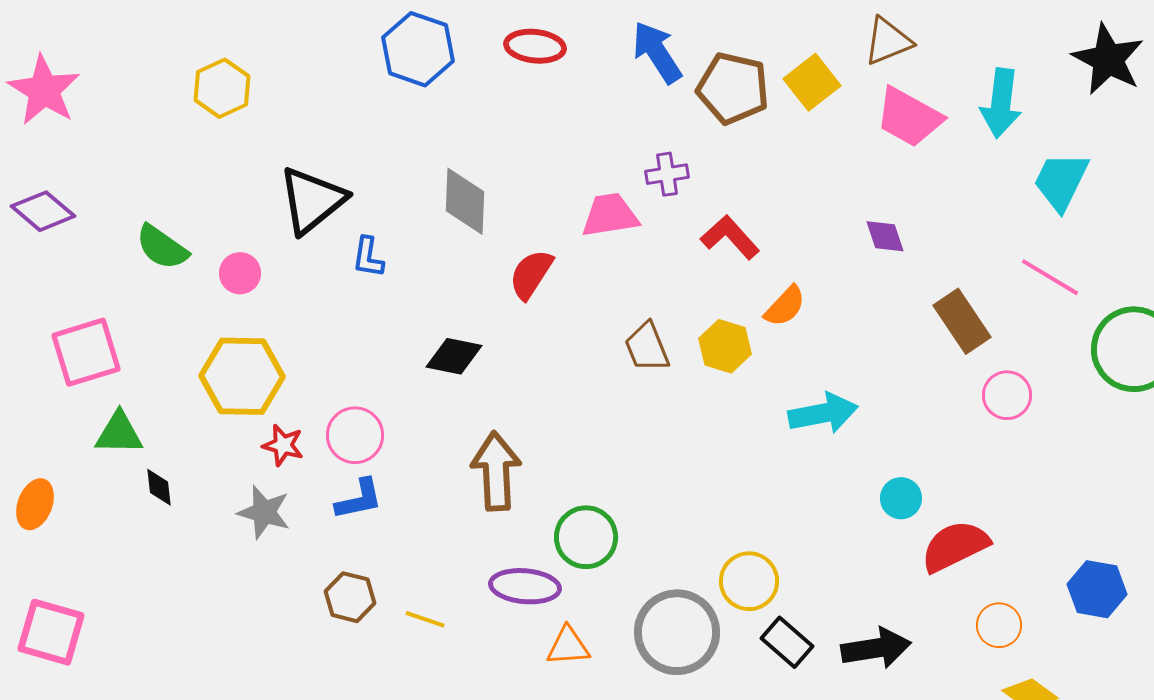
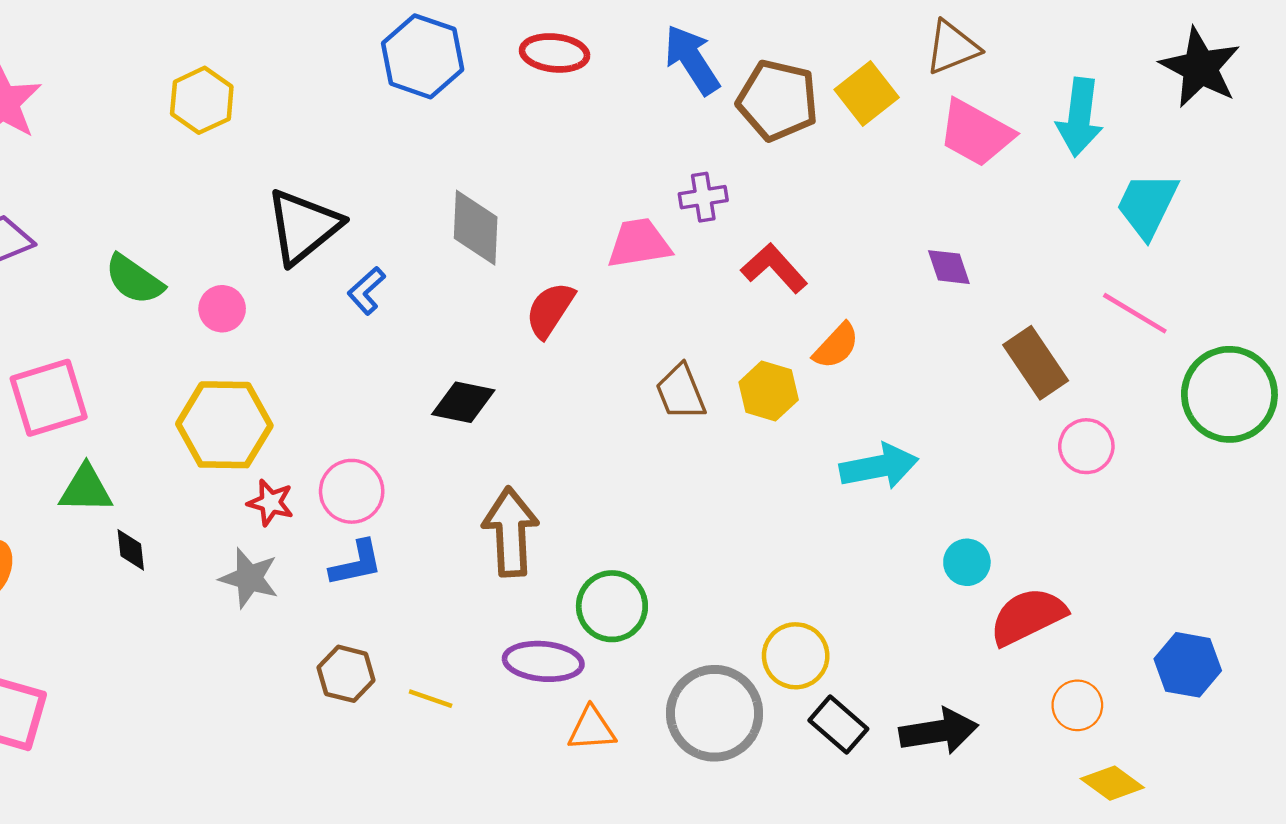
blue L-shape: (368, 257) -> (366, 291), turned 39

